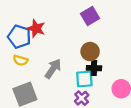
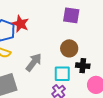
purple square: (90, 16) -> (71, 15), turned 36
black cross: (94, 68) -> (83, 66), moved

